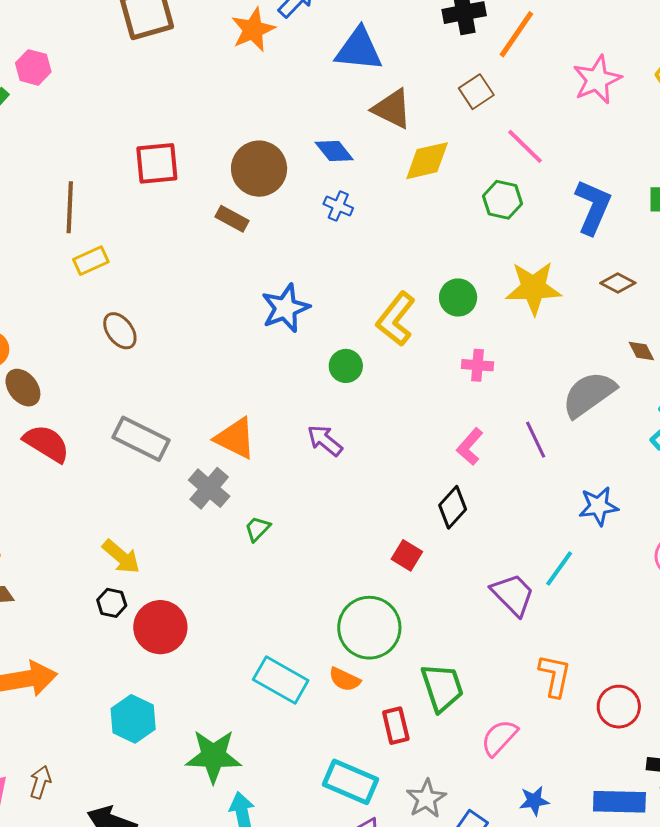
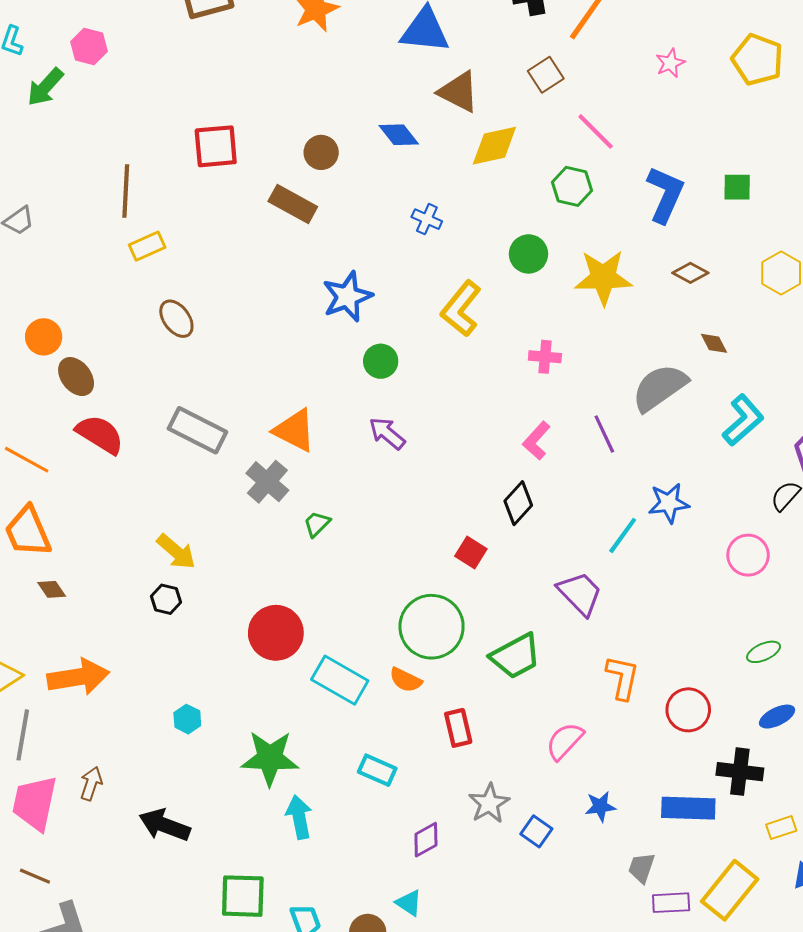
pink star: (597, 80) -> (670, 63), size x0.6
brown circle: (259, 169) -> (321, 152), size x0.6
blue cross: (338, 206) -> (427, 219), moved
brown rectangle: (232, 219) -> (293, 204), size x1.4
green circle: (458, 297) -> (529, 254), moved
green circle: (346, 366) -> (381, 361), moved
cyan line: (559, 569) -> (623, 535), moved
red circle: (160, 627) -> (276, 633), moved
green trapezoid: (442, 687) -> (516, 656), moved, turned 80
cyan hexagon: (133, 719) -> (187, 719), size x0.6
cyan rectangle: (351, 782) -> (377, 770), moved, size x0.7

